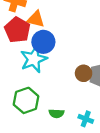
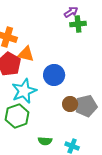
blue circle: (43, 42) -> (54, 75), moved
green hexagon: (26, 100) -> (17, 116), moved

